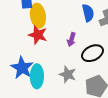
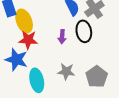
black ellipse: (92, 53) -> (84, 31), moved, turned -60
blue star: (22, 68) -> (16, 60), moved

